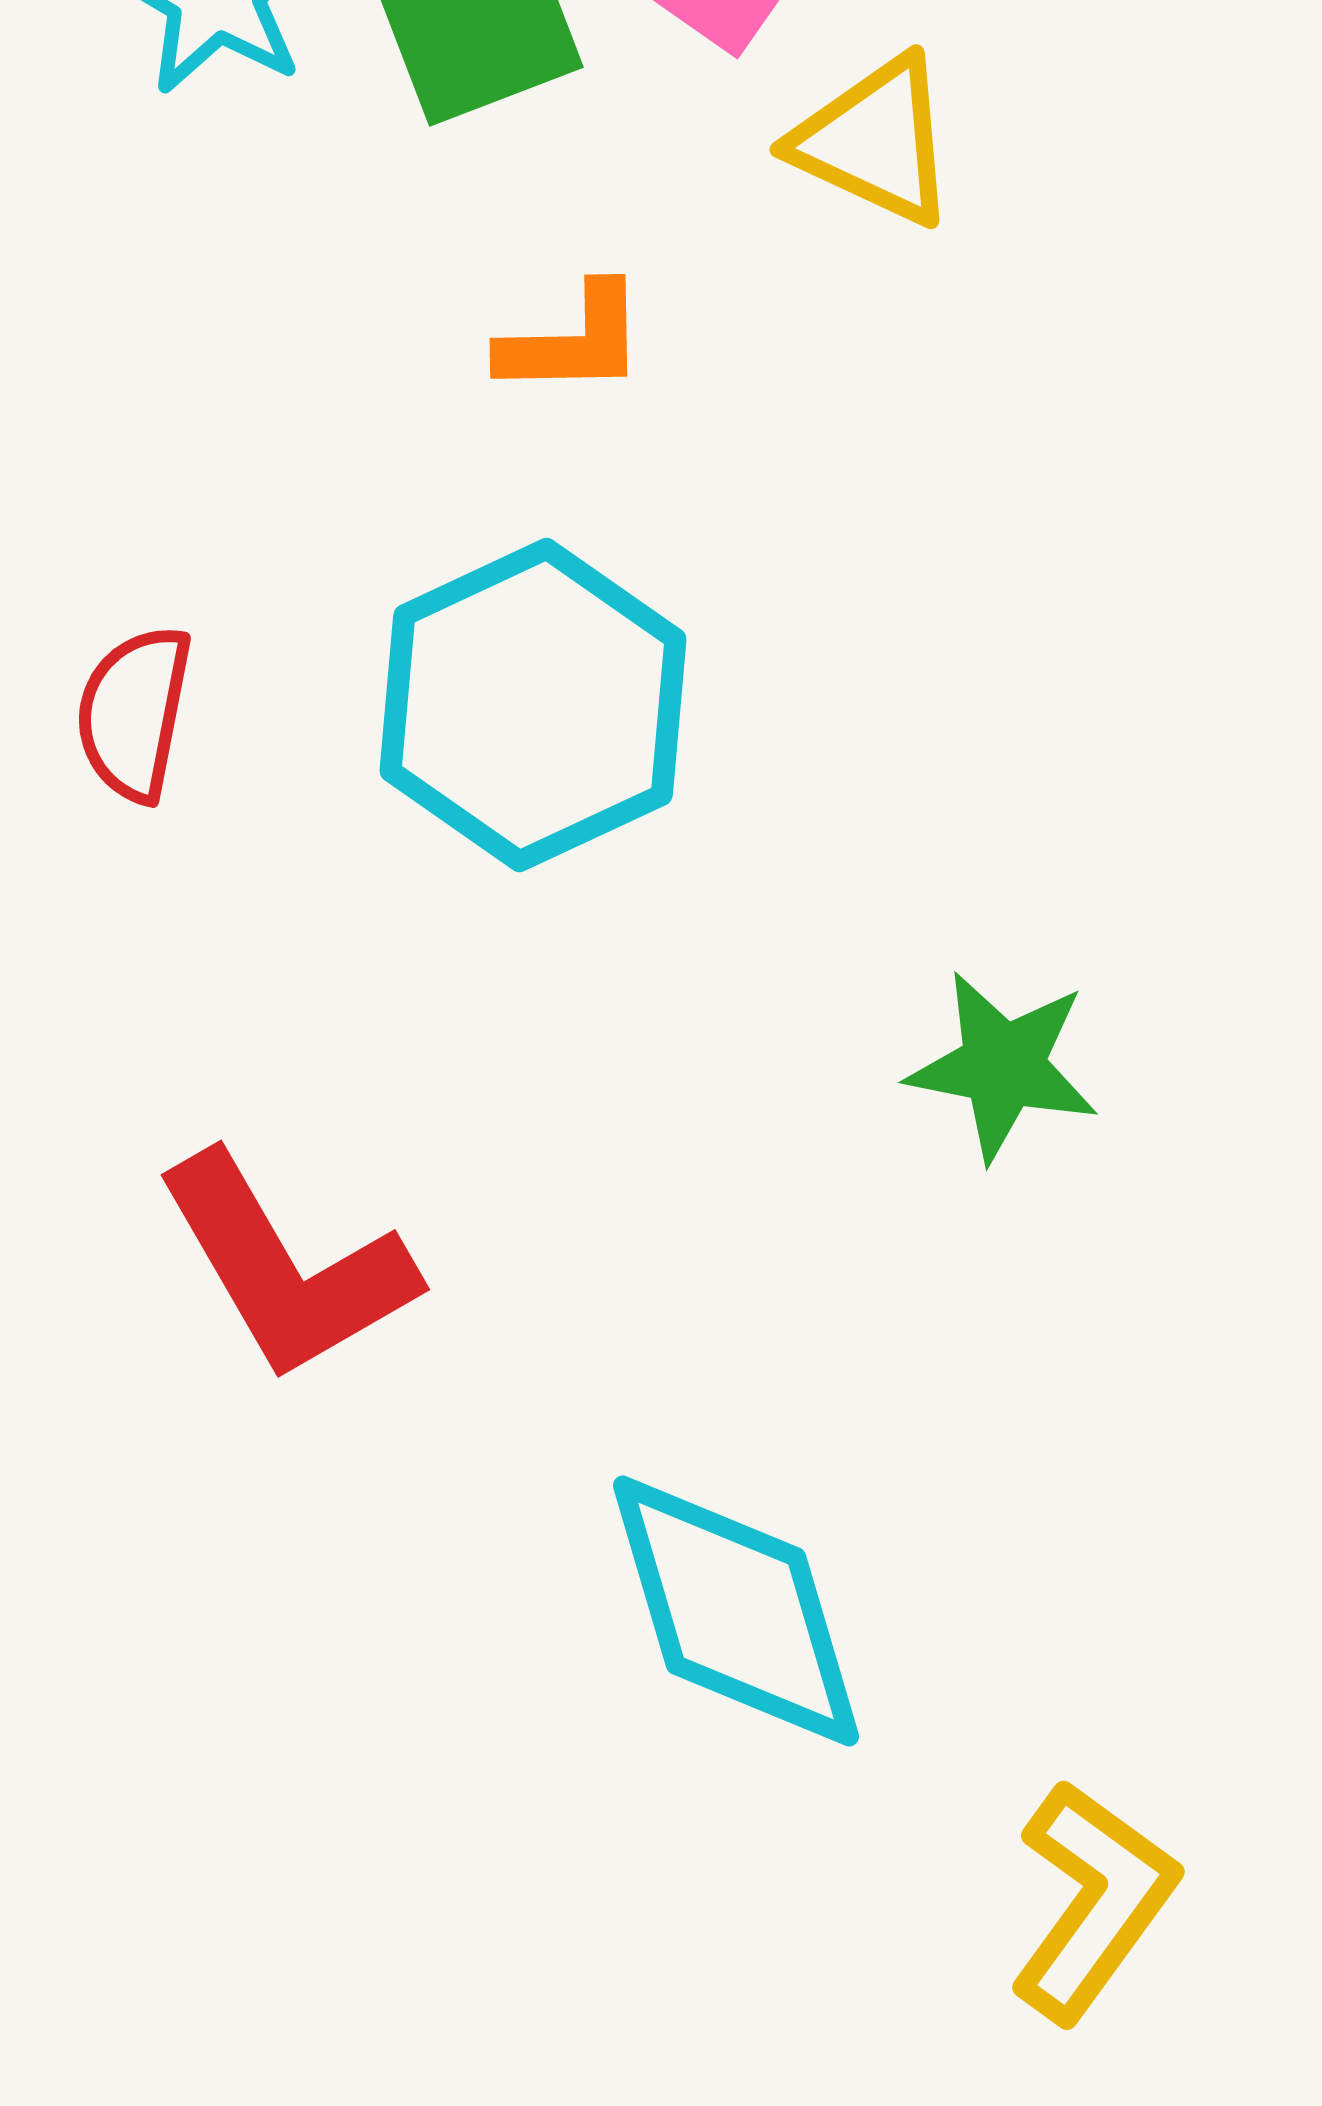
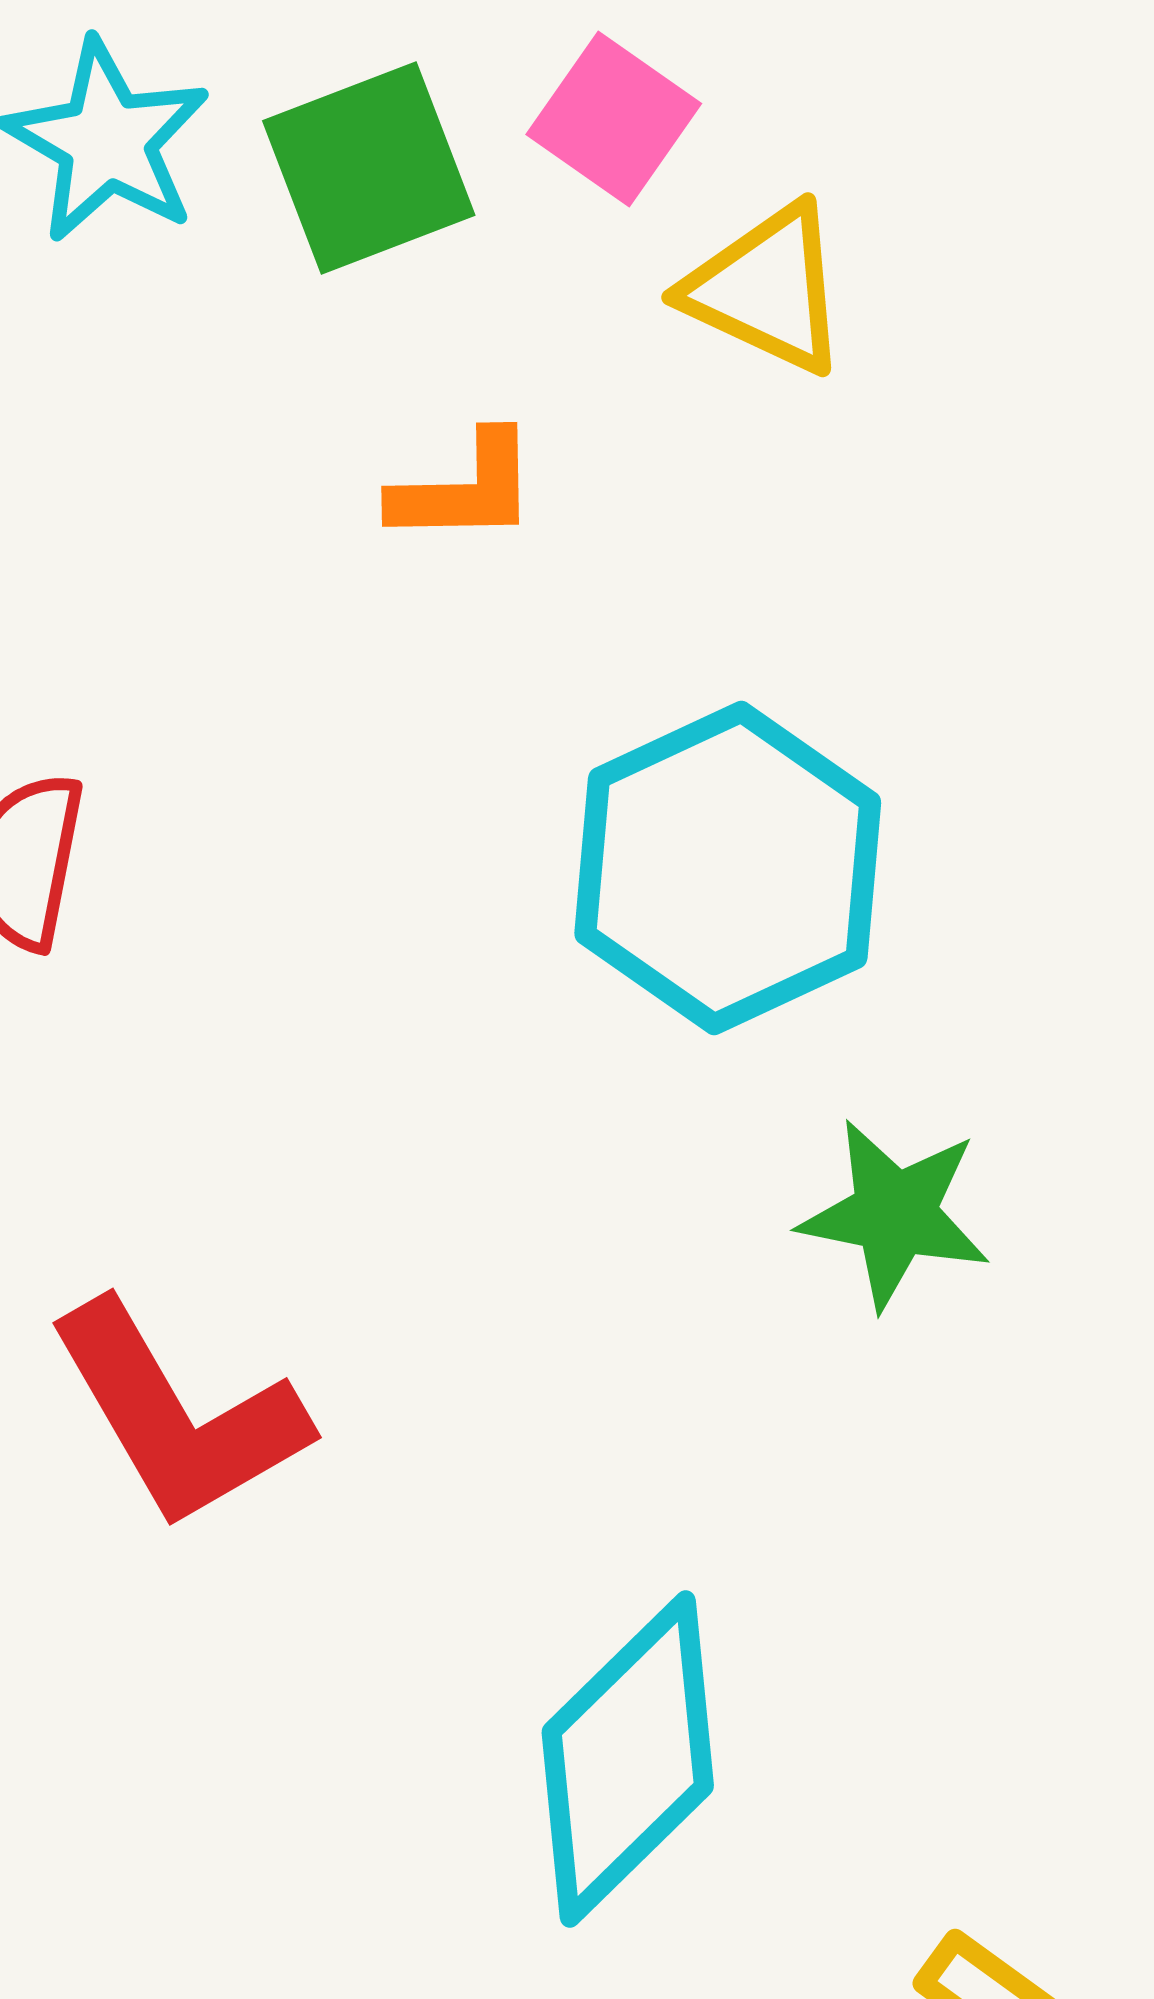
cyan hexagon: (533, 705) -> (728, 868), moved
cyan diamond: (736, 1611) -> (628, 1759), turned 62

